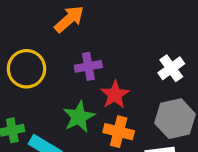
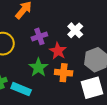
white cross: (171, 68) -> (75, 30), moved

